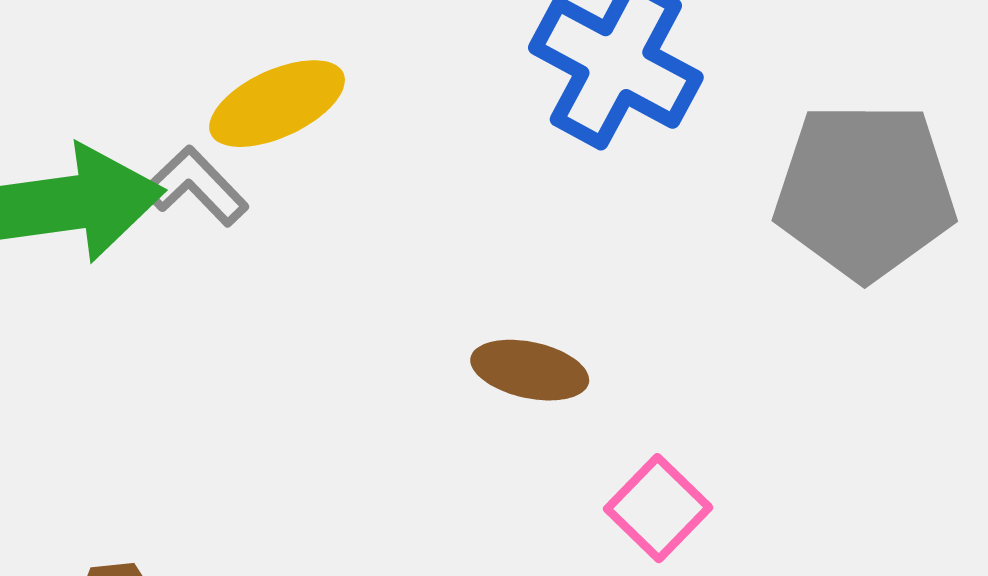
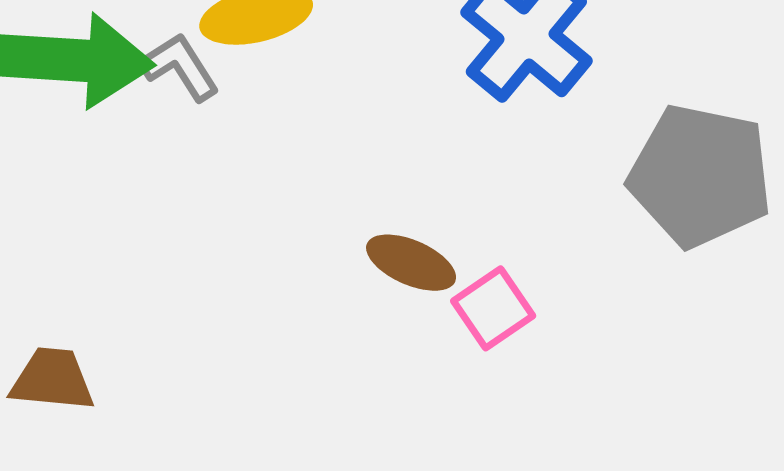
pink square: (658, 508) -> (493, 308), moved

